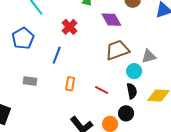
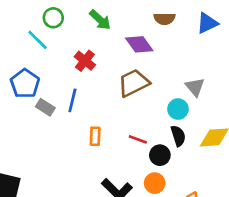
brown trapezoid: (117, 50) -> (134, 83), moved
gray triangle: (149, 56) -> (195, 87), turned -49
gray rectangle: (30, 81) -> (45, 107), moved, turned 32
black circle: (126, 113) -> (160, 155), moved

